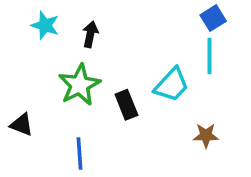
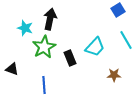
cyan star: (45, 25) -> (25, 28), moved
black arrow: (90, 34) -> (50, 19), size x1.5
cyan line: (209, 56) -> (126, 40), moved, turned -30

